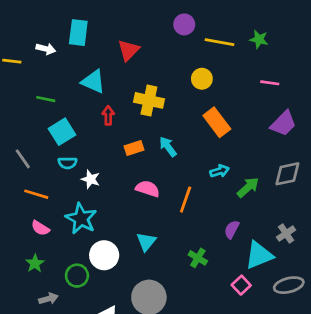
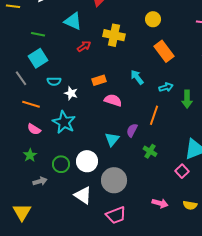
red arrow: (108, 115) -> (84, 46), turned 56
cyan square: (62, 132) -> (38, 58), moved
cyan arrow: (168, 147) -> (137, 77), moved
orange rectangle: (134, 148) -> (99, 80), moved
green arrow: (248, 187) -> (187, 99), turned 132
orange line: (186, 200) -> (154, 115), moved
purple semicircle: (232, 229) -> (132, 130), moved
white circle: (104, 255) -> (87, 161), moved

